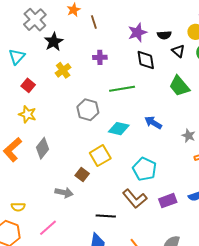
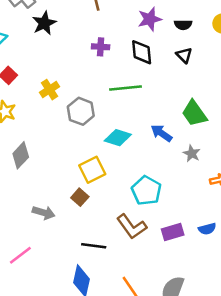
black triangle: (178, 51) -> (184, 55), moved
black diamond: (146, 60) -> (142, 52), moved
yellow cross: (63, 70) -> (50, 90), moved
green trapezoid: (179, 86) -> (194, 113), moved
gray star: (189, 136) -> (192, 154), moved
brown square: (82, 175) -> (80, 197), moved

